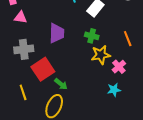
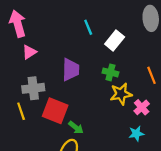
pink triangle: (21, 17) -> (29, 52), turned -40
red square: (43, 69) -> (55, 111), turned -35
yellow line: (23, 92) -> (21, 111), moved

